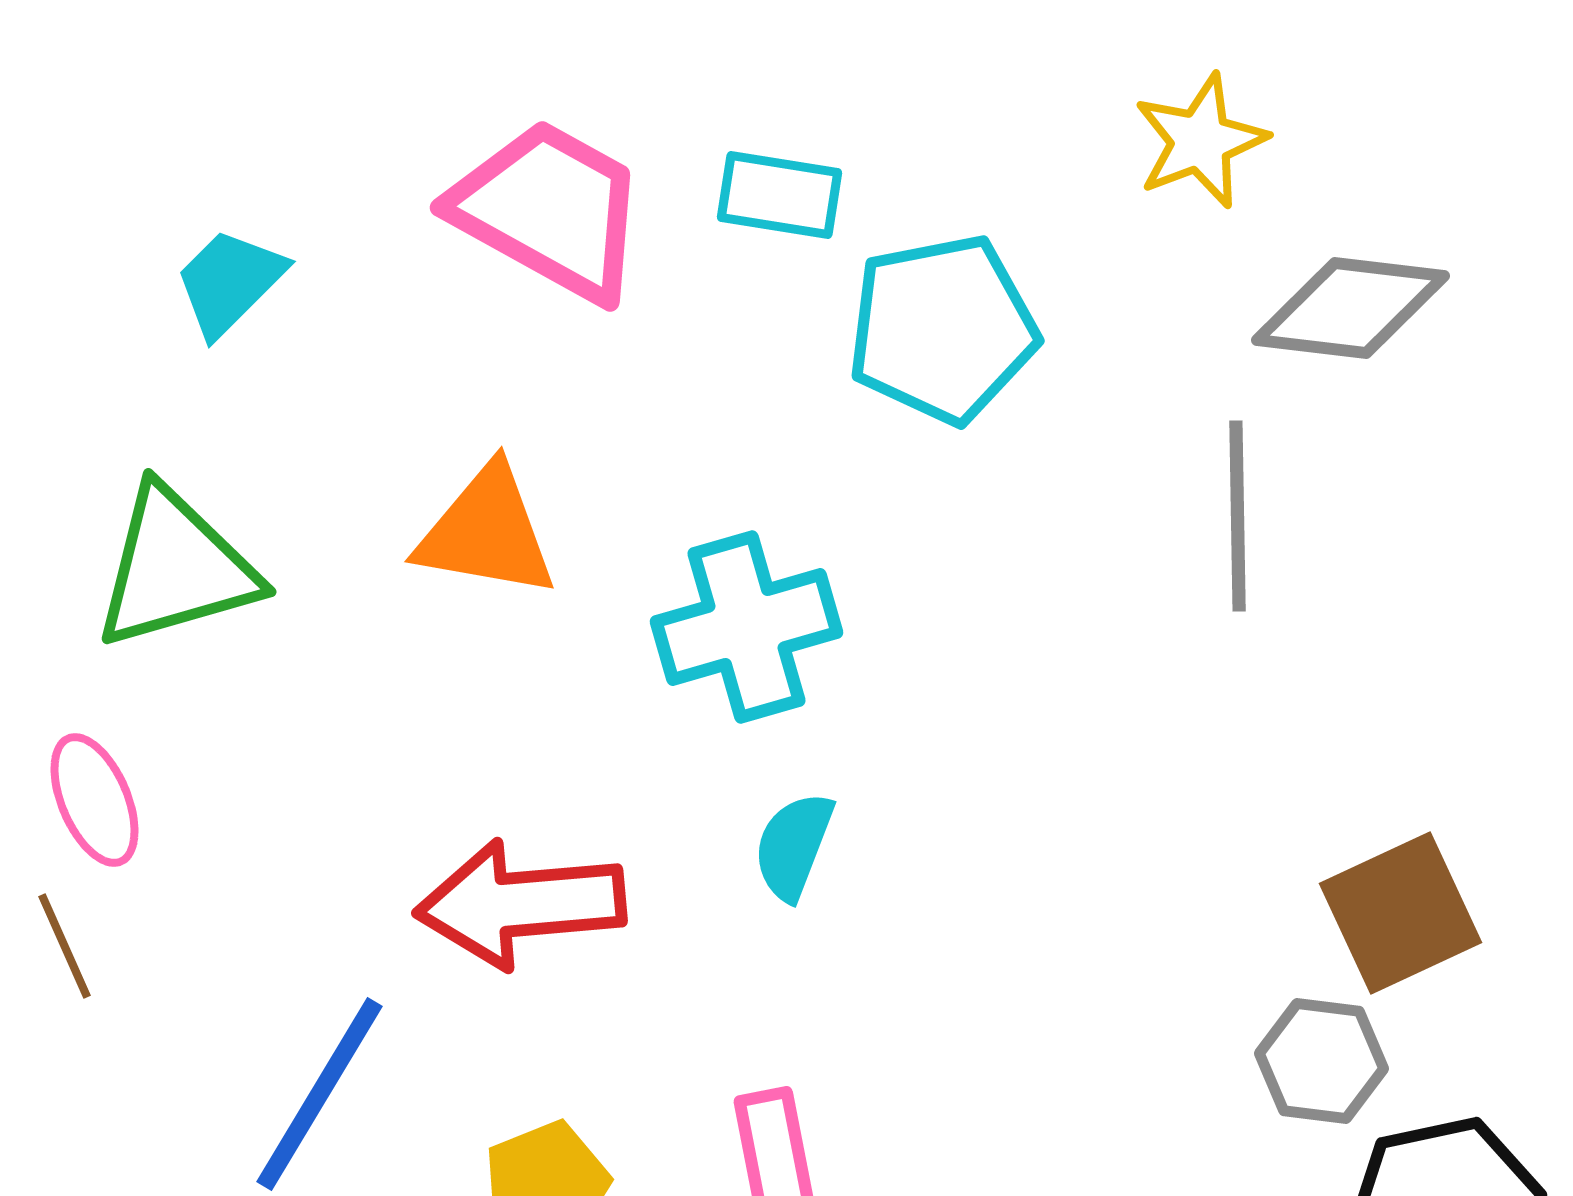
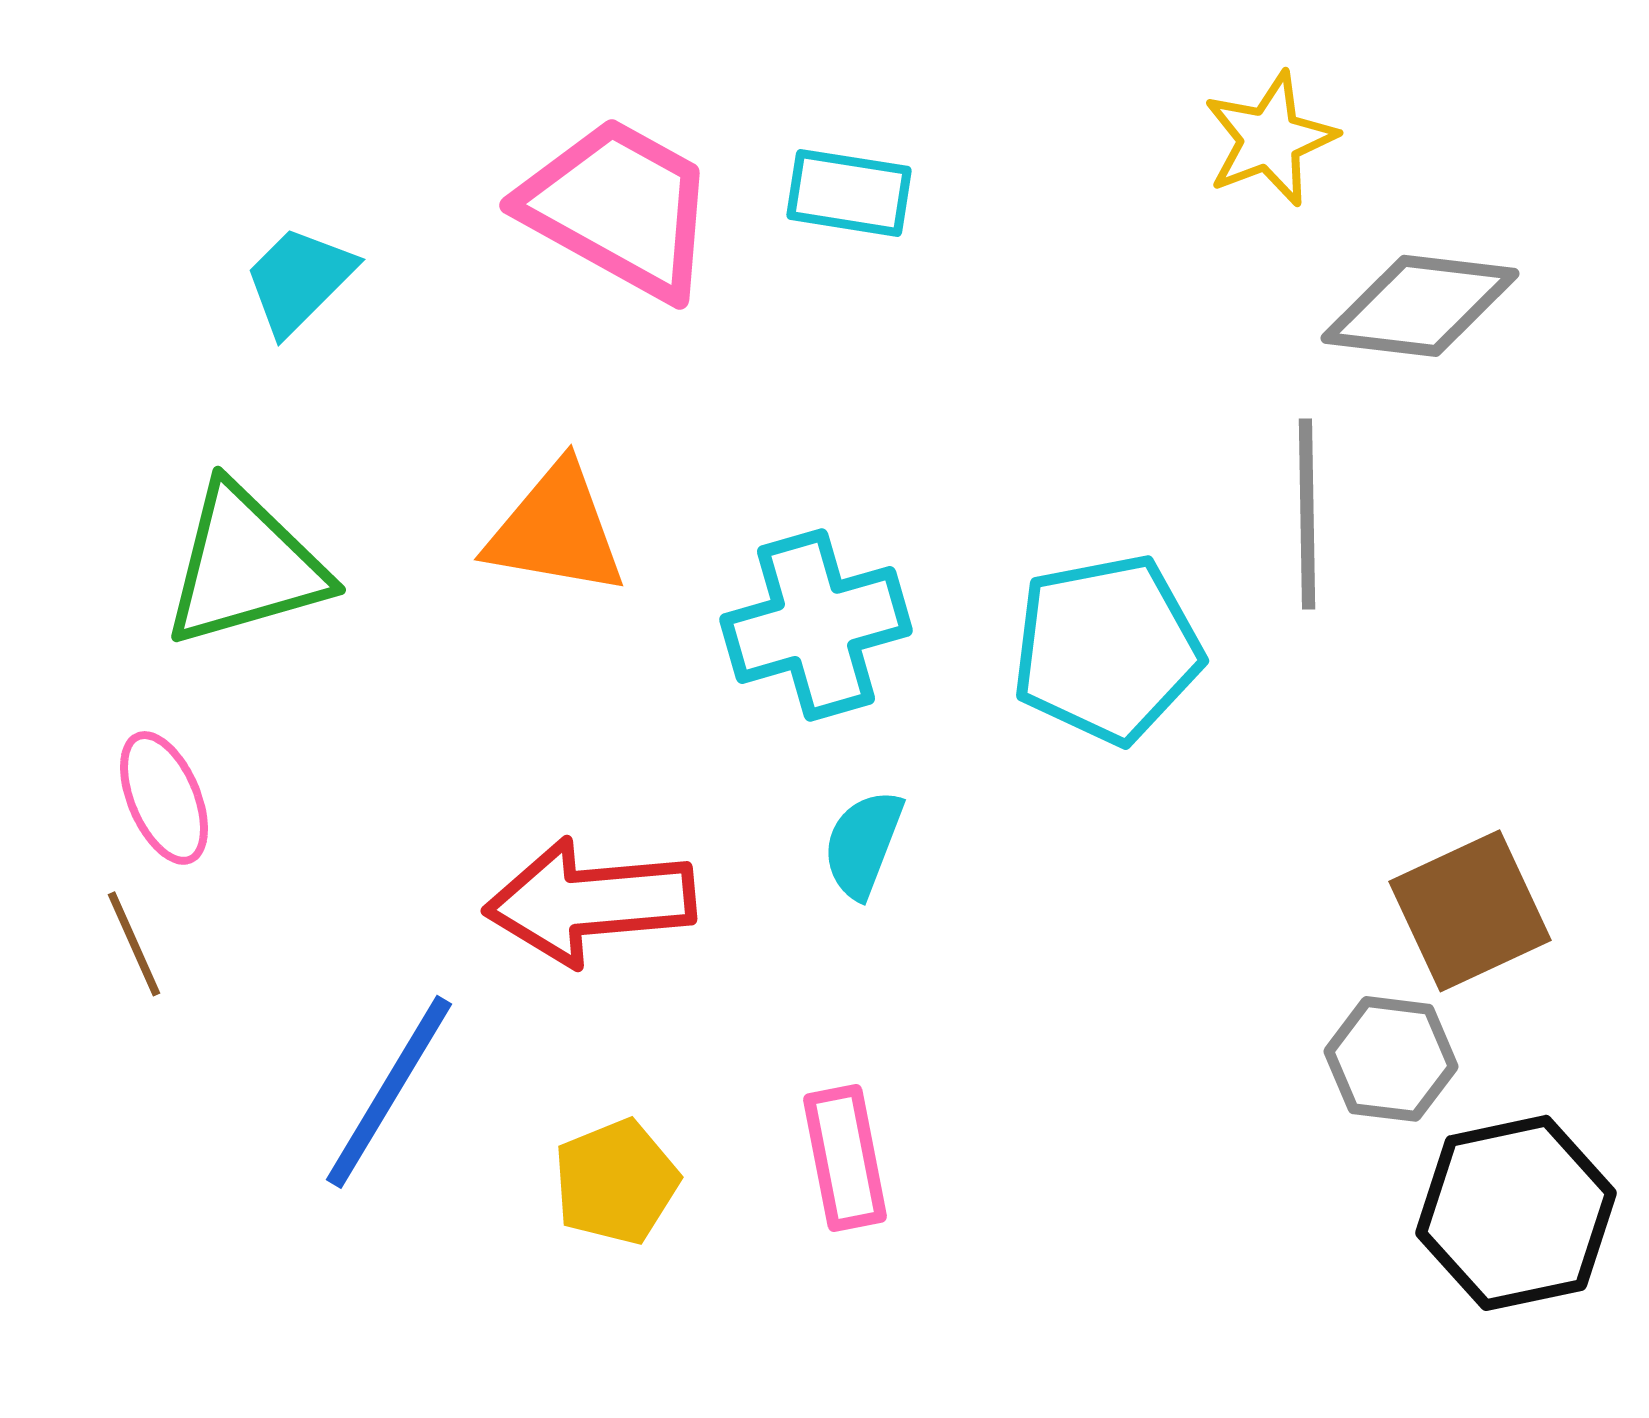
cyan pentagon: (942, 329) -> (1107, 649), moved

